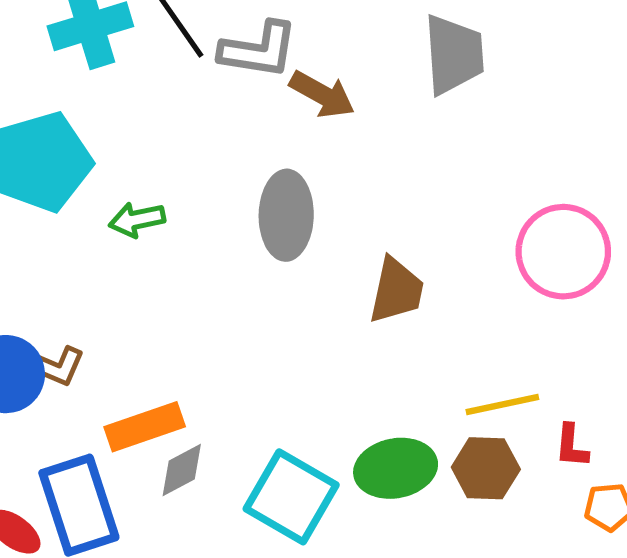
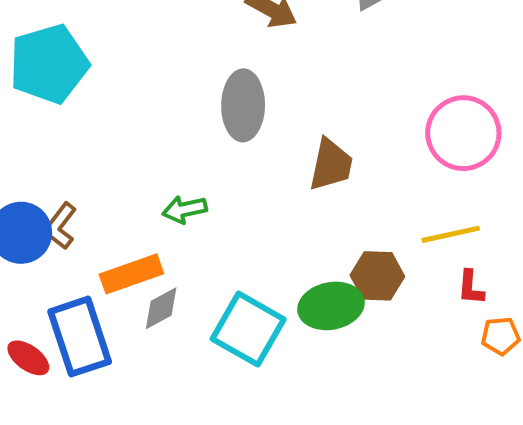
green arrow: (137, 220) -> (185, 209), moved
brown L-shape: (55, 366) -> (60, 226), turned 105
yellow line: (502, 404) -> (451, 234), moved
brown hexagon: (486, 468) -> (377, 276), moved

